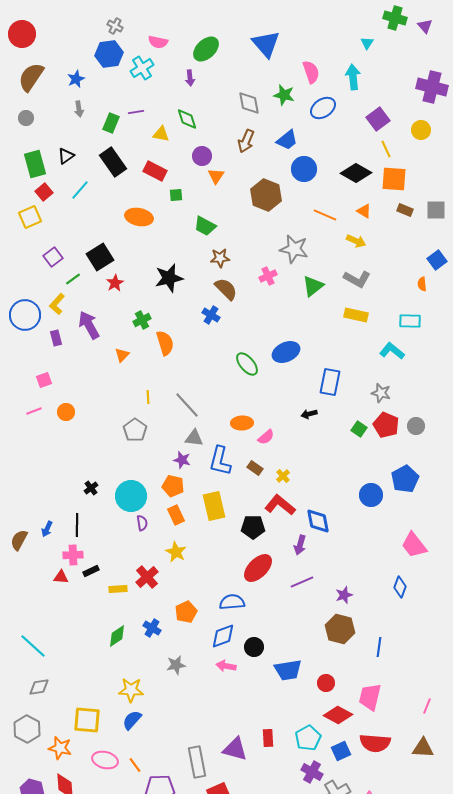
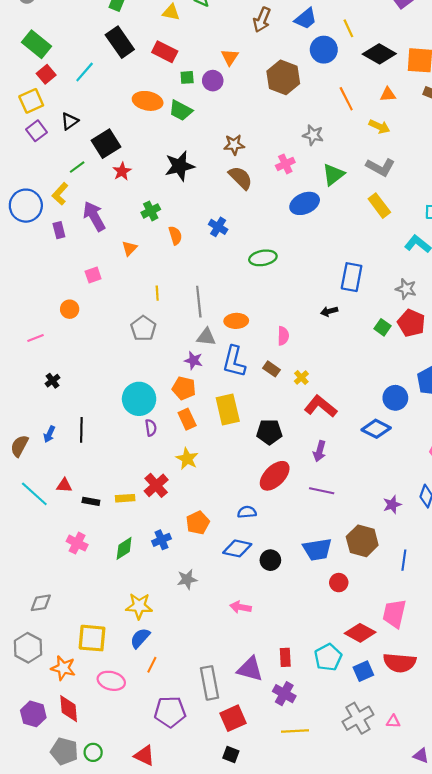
yellow line: (386, 149) -> (348, 28), moved
black triangle: (66, 156) -> (70, 121), moved
purple circle: (202, 156) -> (213, 81), moved
green rectangle: (35, 164) -> (37, 44), turned -36
orange triangle: (364, 211) -> (388, 94), turned -35
orange line: (325, 215) -> (346, 99), turned 40
green trapezoid: (205, 226) -> (181, 111), moved
gray star: (294, 249) -> (313, 135), size x0.7
purple square: (53, 257) -> (37, 131), moved
blue cross: (211, 315) -> (218, 227), moved
yellow rectangle: (356, 315) -> (379, 206), turned 40
orange semicircle: (165, 343) -> (175, 235), size x0.7
blue ellipse: (286, 352) -> (305, 203), moved
green ellipse: (247, 364) -> (263, 258), turned -60
pink square: (44, 380) -> (93, 275), moved
gray line: (187, 405) -> (199, 302), turned 36
pink line: (34, 411) -> (35, 338), moved
orange ellipse: (242, 423) -> (236, 321), moved
pink semicircle: (266, 437) -> (283, 336), turned -48
black cross: (91, 488) -> (53, 381), moved
red L-shape: (280, 505) -> (321, 406), moved
blue diamond: (318, 521) -> (376, 429), moved, turned -52
pink cross: (73, 555) -> (77, 543), moved, turned 30
black rectangle: (91, 571) -> (91, 501), moved, turned 35
purple line: (302, 582) -> (322, 491), turned 35
purple star: (344, 595) -> (392, 505), moved
blue semicircle: (232, 602) -> (247, 512), size x0.7
blue cross: (152, 628) -> (161, 540), turned 36
blue diamond: (223, 636) -> (237, 548), turned 32
cyan line: (33, 646) -> (34, 494), moved
pink arrow: (226, 666) -> (240, 607), moved
blue trapezoid: (288, 670) -> (317, 549), moved
red circle: (326, 683) -> (339, 583), moved
orange line: (135, 765) -> (152, 665), moved, turned 63
purple cross: (312, 772) -> (284, 694), moved

